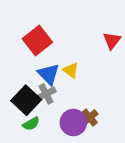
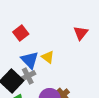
red square: (37, 40) -> (21, 33), size x0.7

